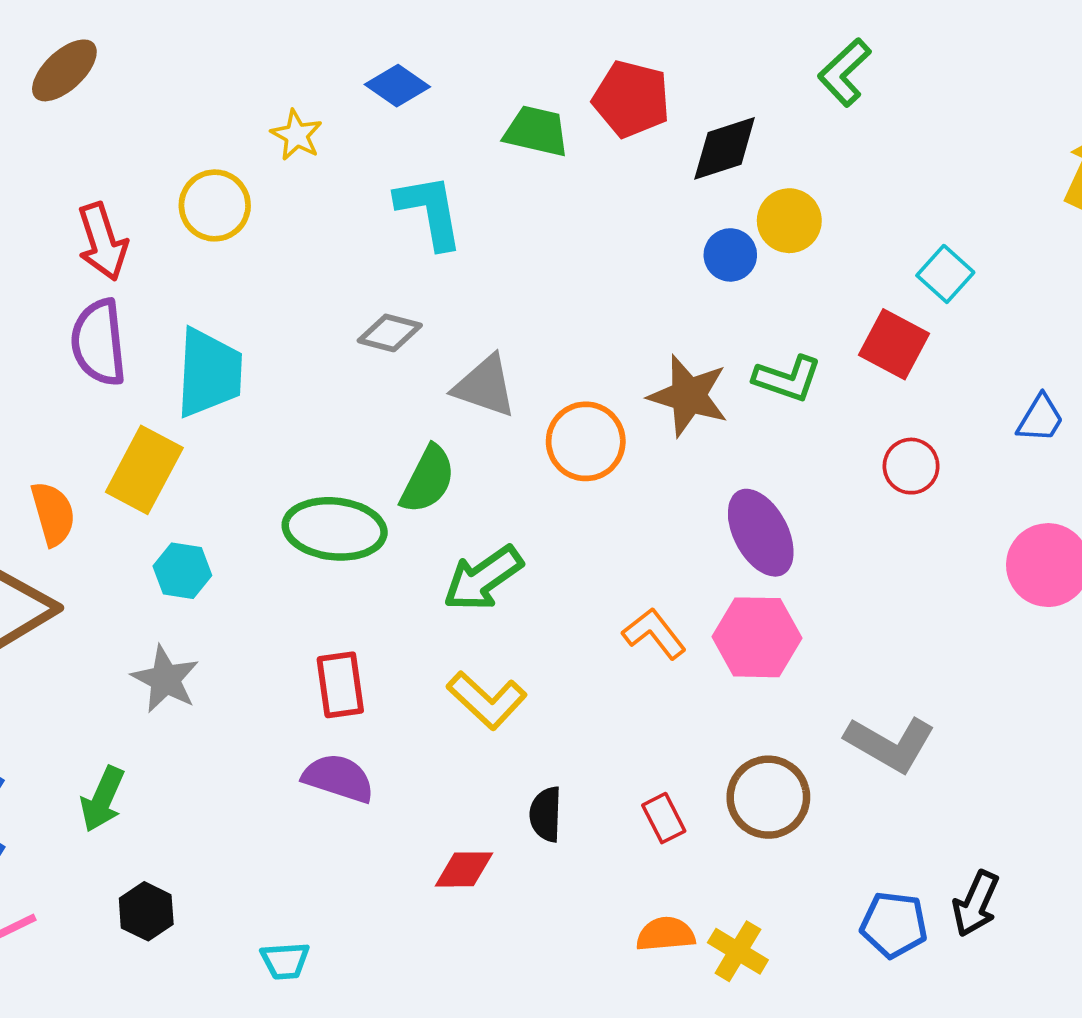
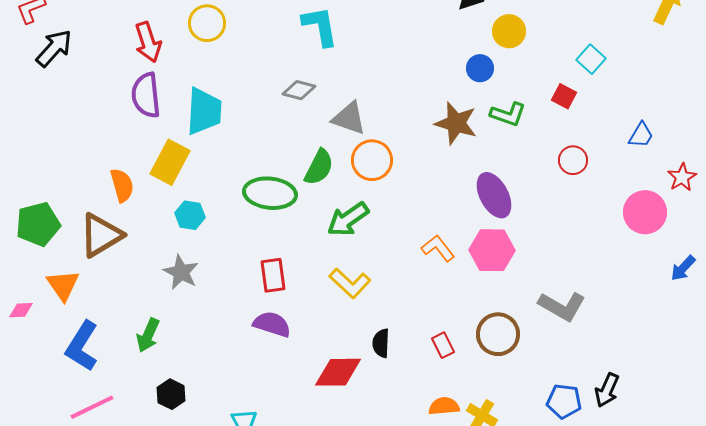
blue circle: (730, 255) -> (480, 68), moved
red square: (894, 344) -> (564, 96), size x0.7
orange circle: (586, 441) -> (372, 160), moved
red diamond: (464, 869) -> (338, 372), size x1.5

